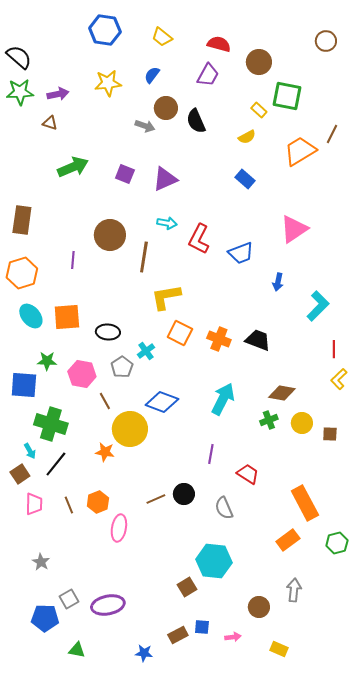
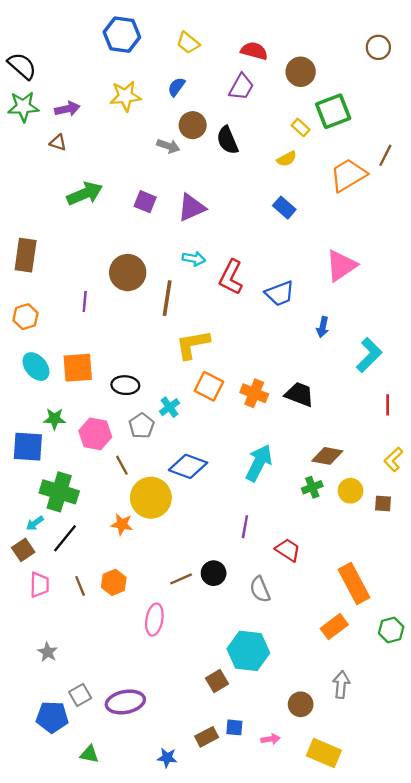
green square: (287, 96) -> (333, 111), turned -32
orange hexagon: (22, 273) -> (26, 317), size x0.7
yellow L-shape: (339, 379) -> (393, 459), moved
cyan arrow: (30, 451) -> (35, 523), turned 84
pink ellipse: (119, 528) -> (154, 620), moved
yellow rectangle: (279, 649) -> (324, 753), size x1.6

